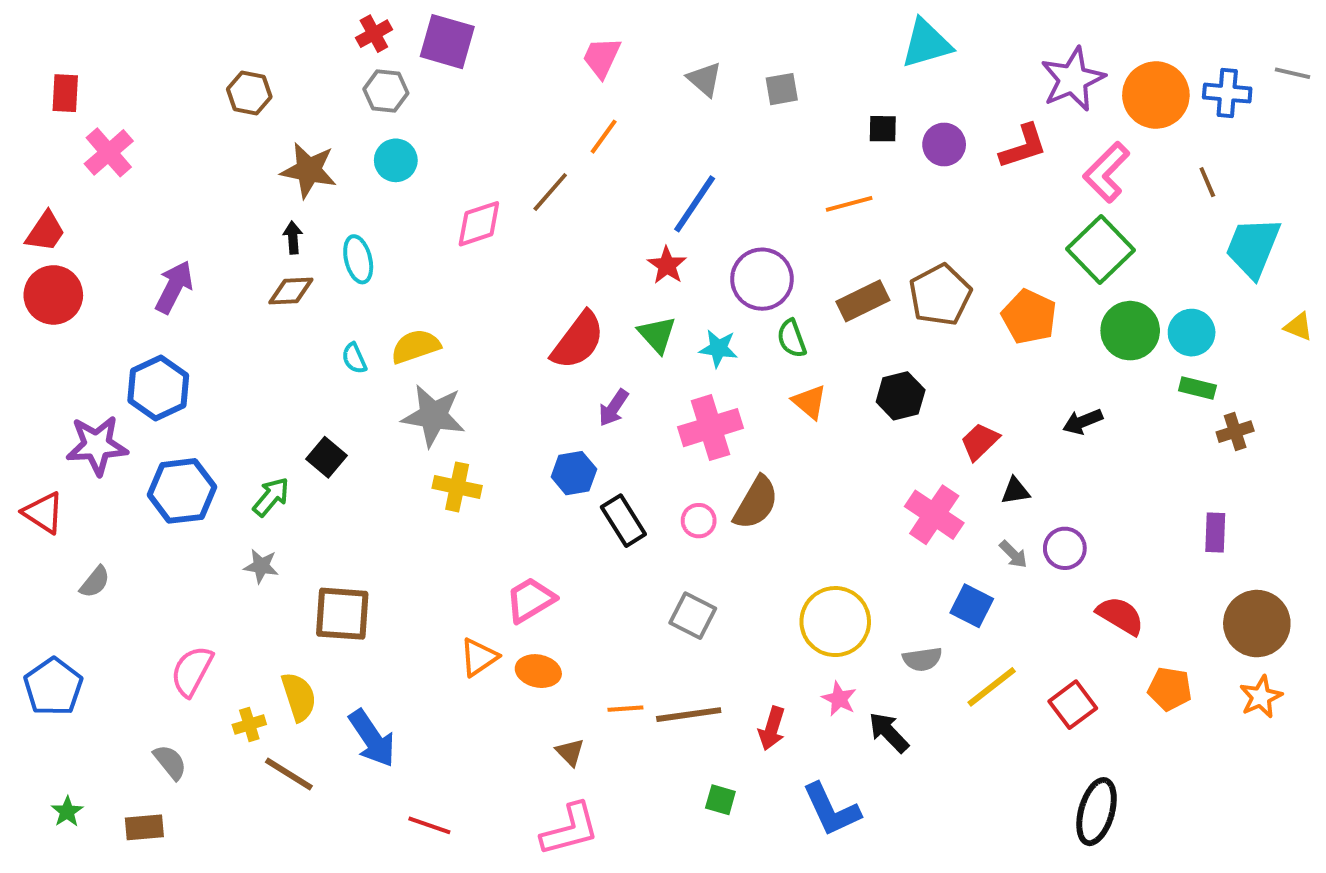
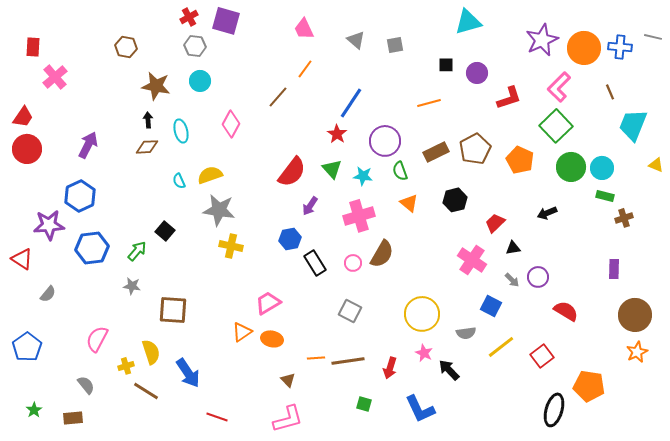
pink trapezoid: (602, 57) -> (304, 29), turned -50
red L-shape: (1023, 146) -> (509, 98), moved
pink diamond: (479, 224) -> (231, 124), moved, turned -44
orange pentagon: (1170, 689) -> (589, 386), moved, size x1.4

